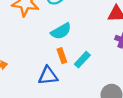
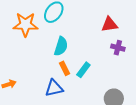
cyan semicircle: (61, 31) -> (61, 46), turned -36

